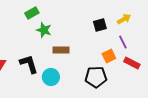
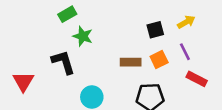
brown rectangle: (61, 50) -> (131, 62), moved
orange square: (109, 56) -> (159, 59), moved
black L-shape: (29, 64) -> (63, 62), moved

